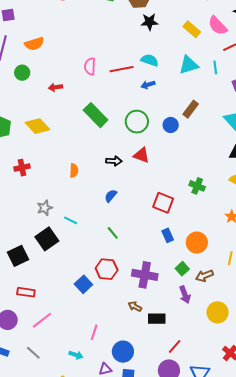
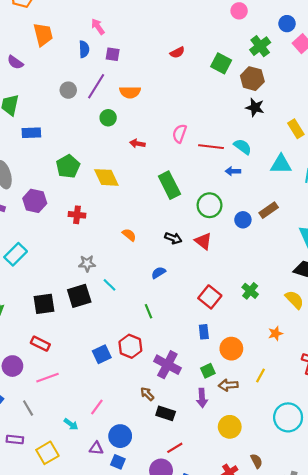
orange semicircle: (74, 171) -> (129, 235), turned -72

